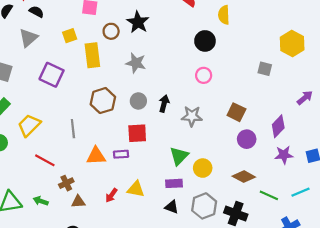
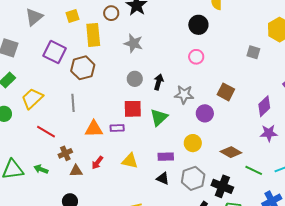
brown hexagon: (103, 101) -> (83, 68), moved
purple circle: (247, 139) -> (205, 113), moved
green triangle: (179, 156) -> (159, 117), moved
red arrow: (111, 195) -> (97, 163), moved

